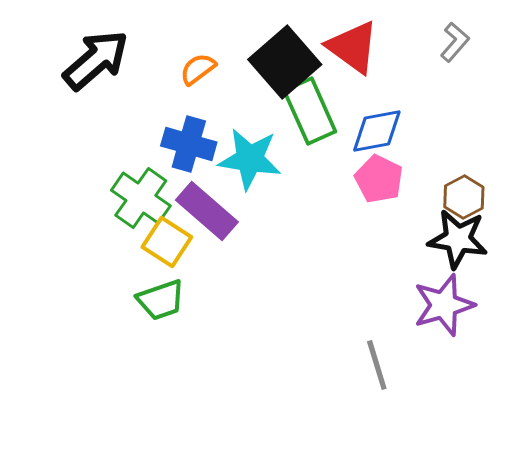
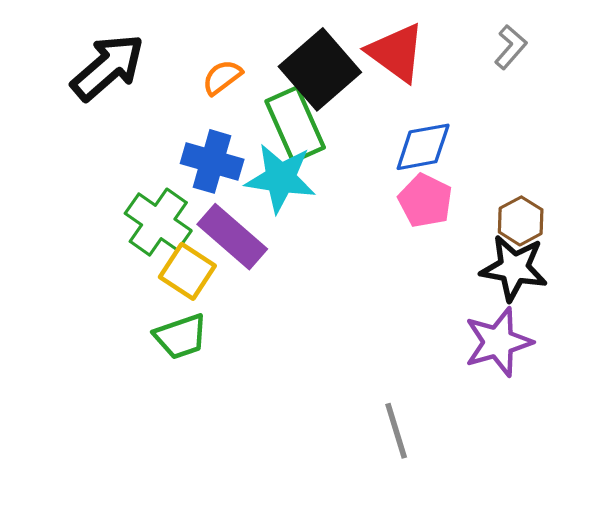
green rectangle: (310, 111) -> (295, 124), moved
gray line: (377, 365) -> (396, 431), moved

